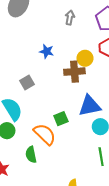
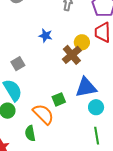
brown cross: (74, 72) -> (72, 55), turned -36
gray square: (27, 83) -> (18, 64), moved

